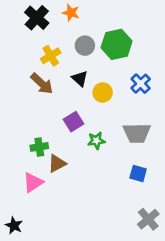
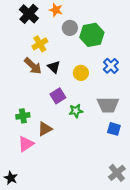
gray circle: (85, 46) -> (70, 28), moved
black triangle: (80, 79) -> (54, 67), moved
green cross: (39, 147) -> (23, 116), moved
blue square: (138, 174) -> (114, 129), moved

